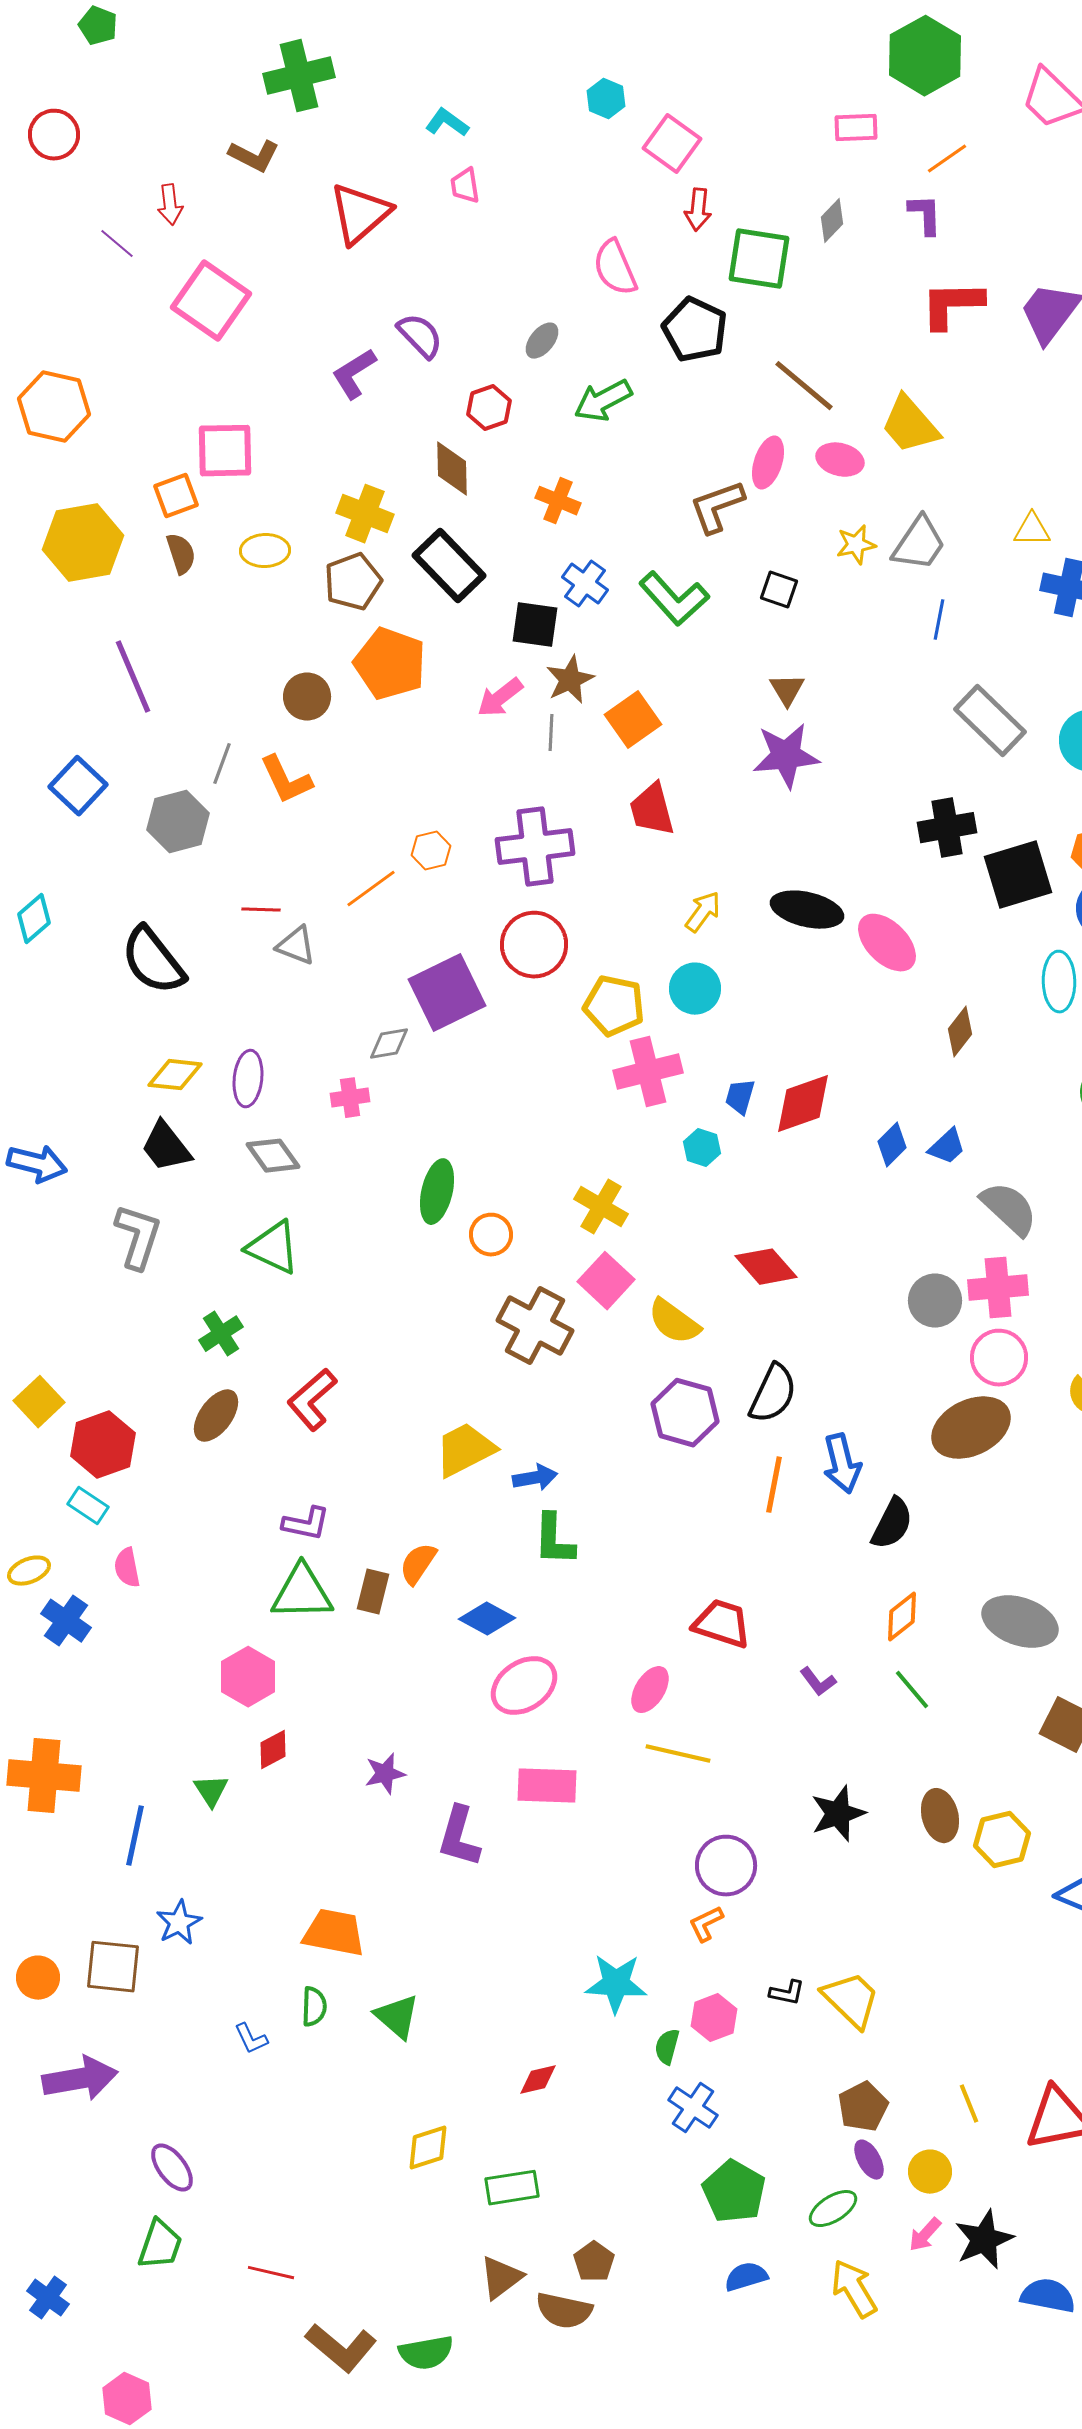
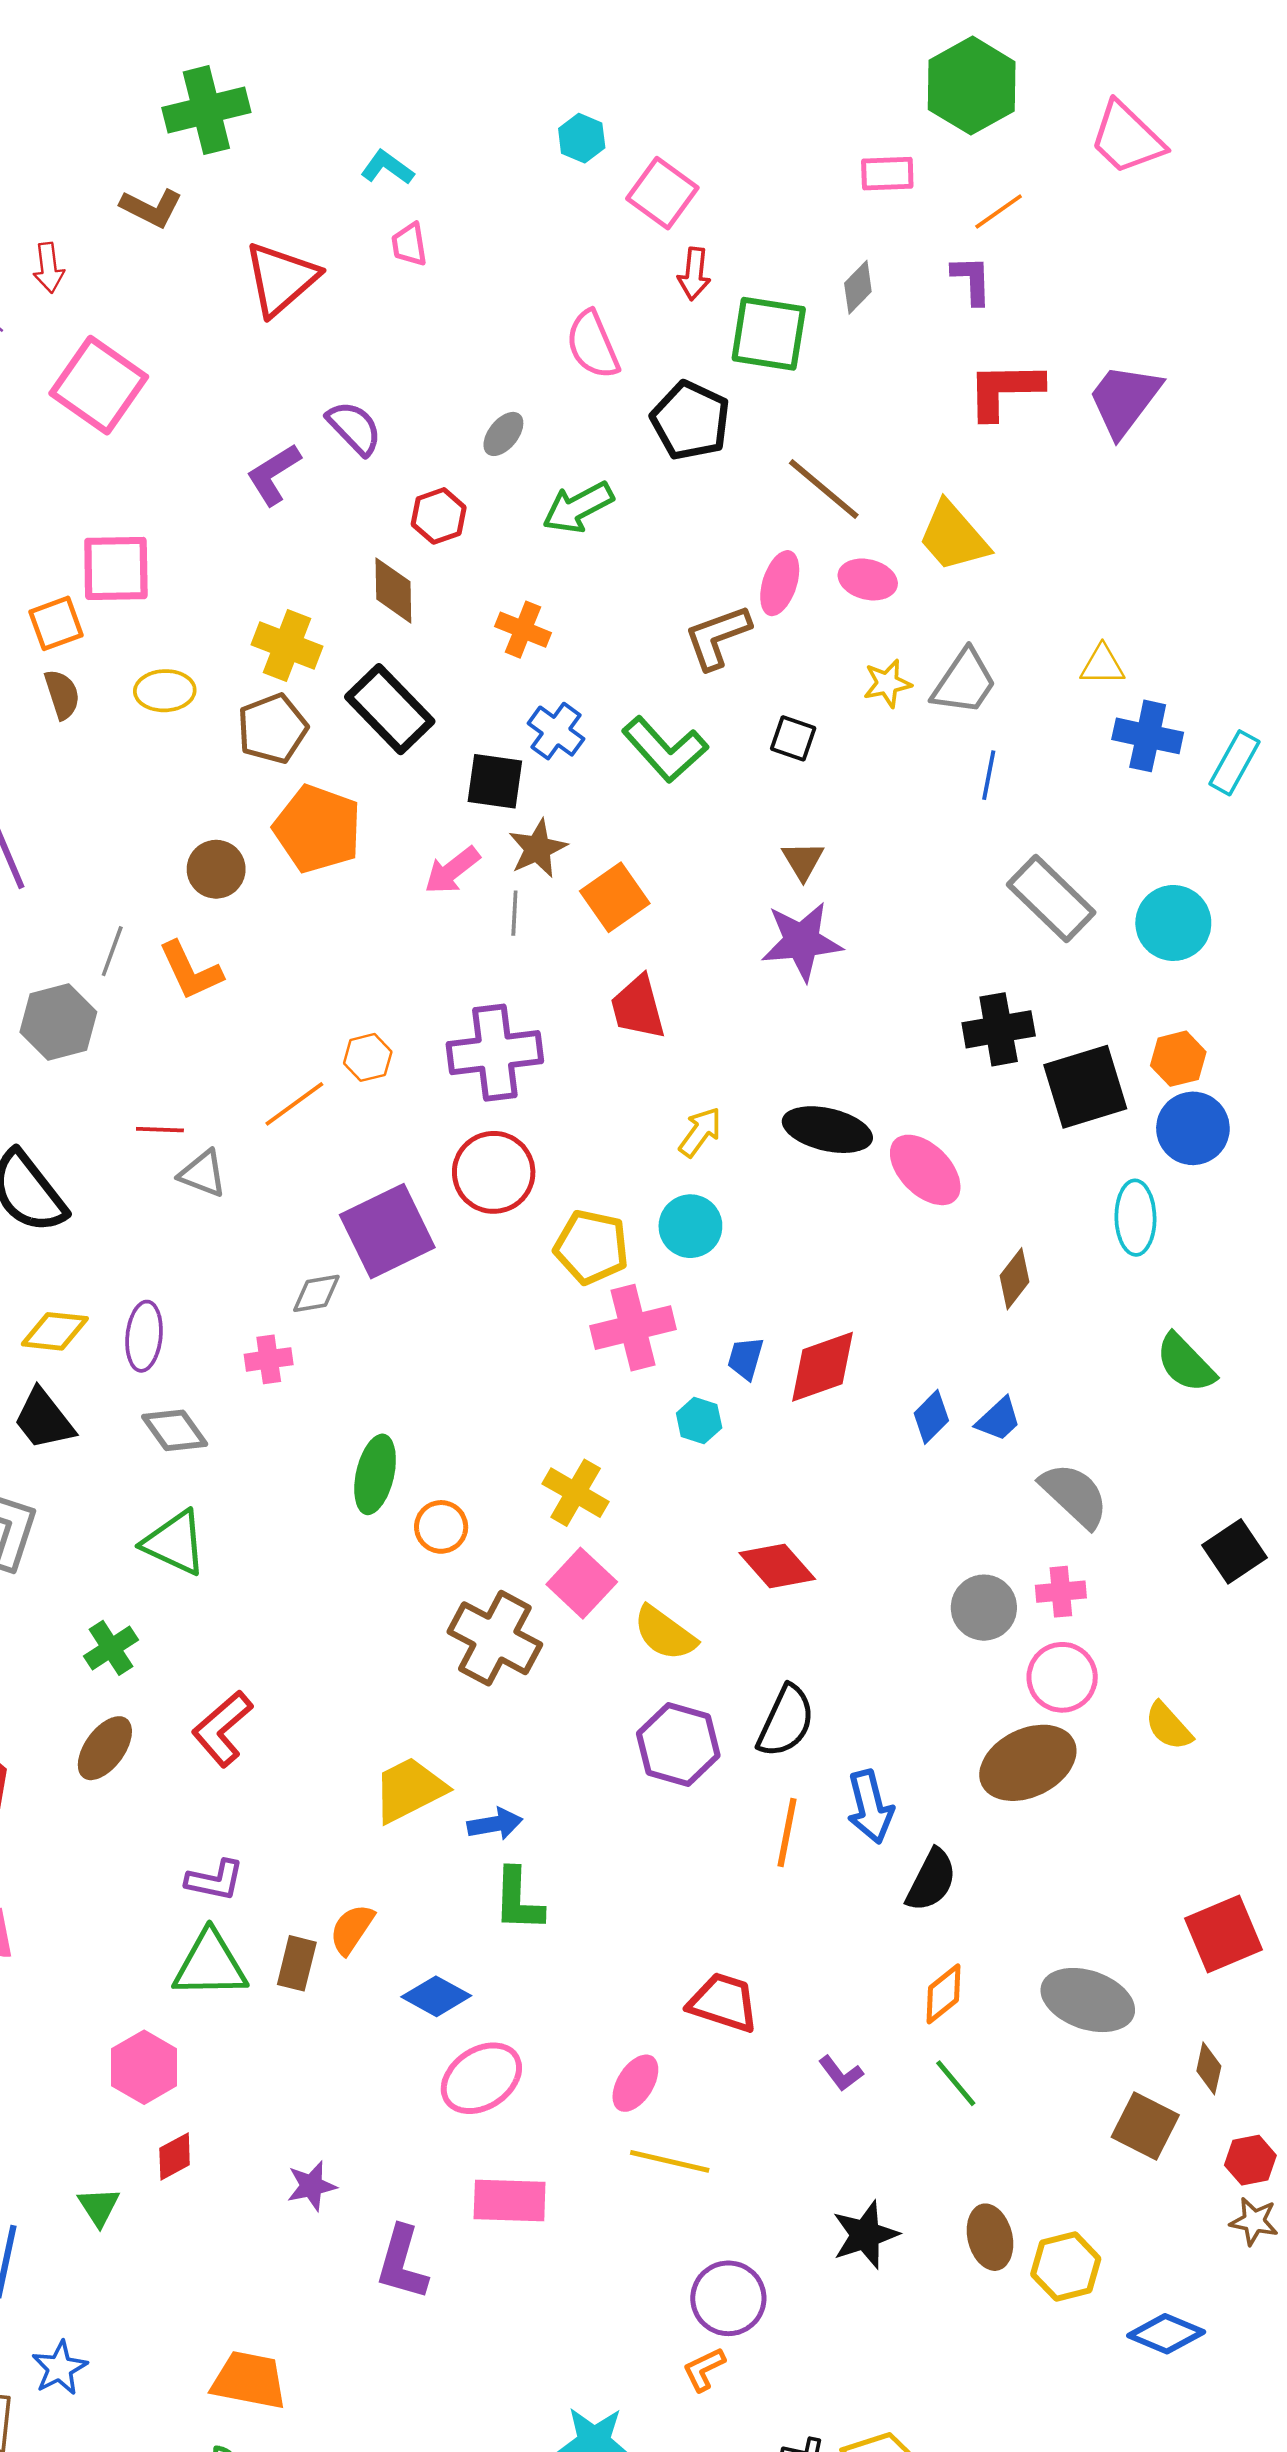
pink cross: (998, 1288) -> (1061, 1592), size x0.7

